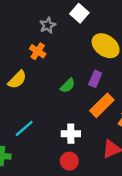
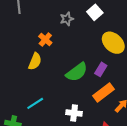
orange cross: (38, 51) -> (45, 39), moved
yellow semicircle: (17, 80) -> (35, 61), turned -30
green semicircle: (68, 86) -> (77, 72), size x1.6

